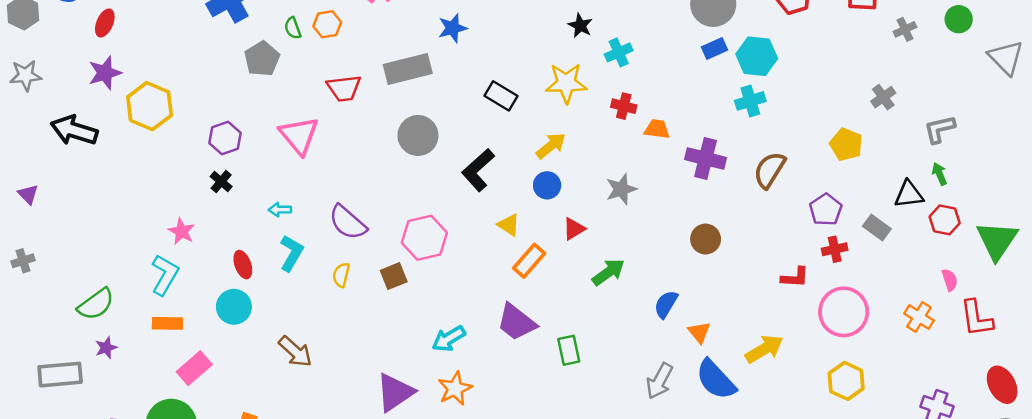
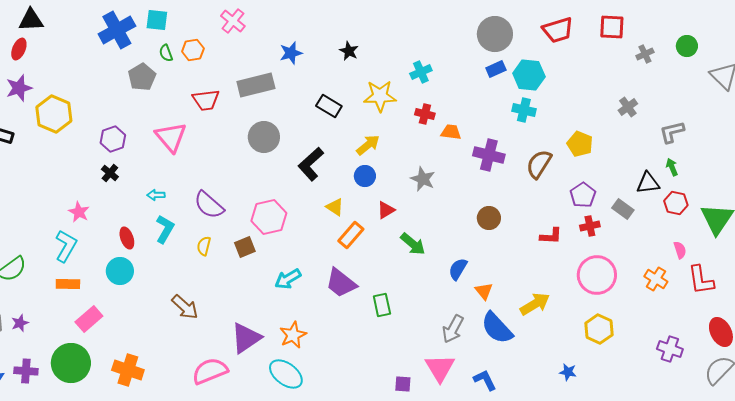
black star: (580, 26) -> (349, 51), moved
cyan cross: (750, 101) -> (524, 110), turned 30
yellow pentagon: (846, 144) -> (580, 144), moved
gray star: (621, 189) -> (423, 179), turned -30
green arrow: (608, 272) -> (413, 244), turned 76
red L-shape: (795, 277) -> (551, 236), moved
cyan arrow: (449, 339) -> (288, 279), moved
purple star: (106, 348) -> (20, 323), moved
brown arrow: (295, 352) -> (185, 307), moved

